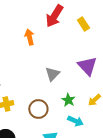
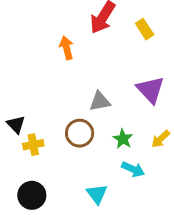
gray triangle: (52, 74) -> (100, 101), turned 35
brown circle: (38, 109) -> (80, 133), moved

